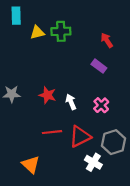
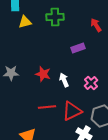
yellow triangle: (37, 32) -> (25, 22), moved
purple rectangle: (99, 66) -> (78, 48), moved, turned -56

